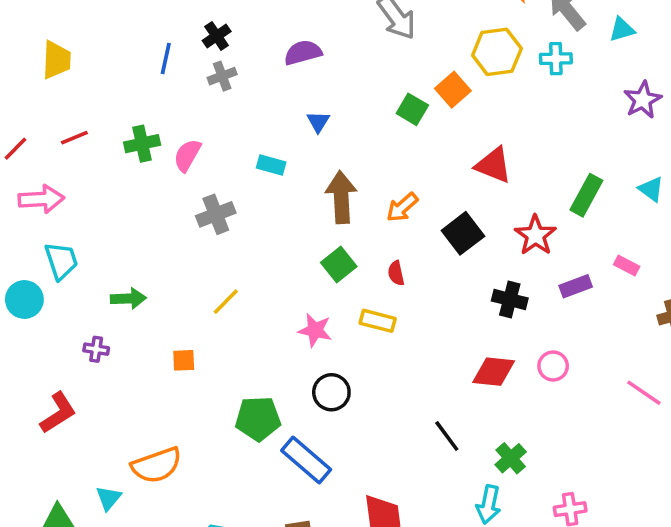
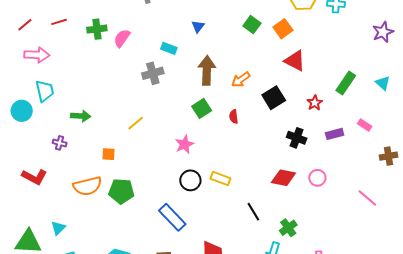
orange square: (453, 90) -> (283, 29), moved
gray cross: (216, 214) -> (153, 73), moved
red star: (535, 235) -> (315, 103), size x0.7
yellow rectangle: (378, 321) -> (220, 179), moved
pink star: (315, 330) -> (185, 144), turned 30
red L-shape: (58, 413) -> (34, 177), turned 55
green pentagon: (258, 419) -> (121, 191), moved
orange semicircle: (157, 465) -> (87, 186), moved

